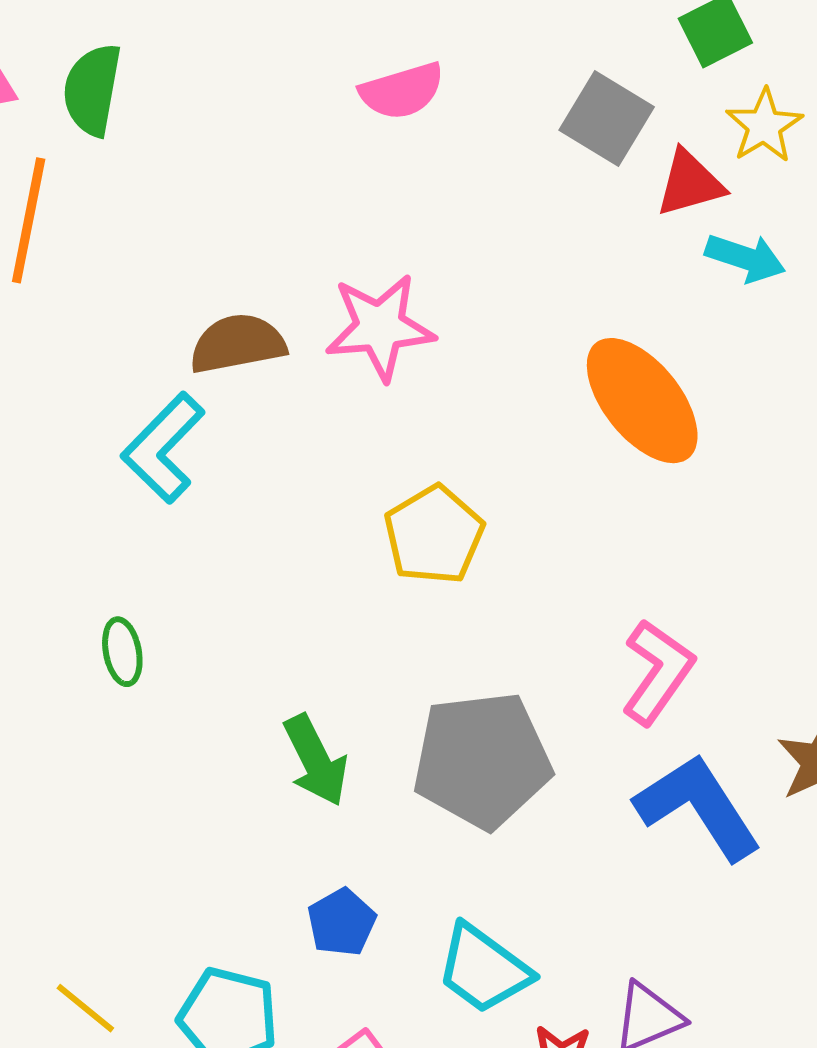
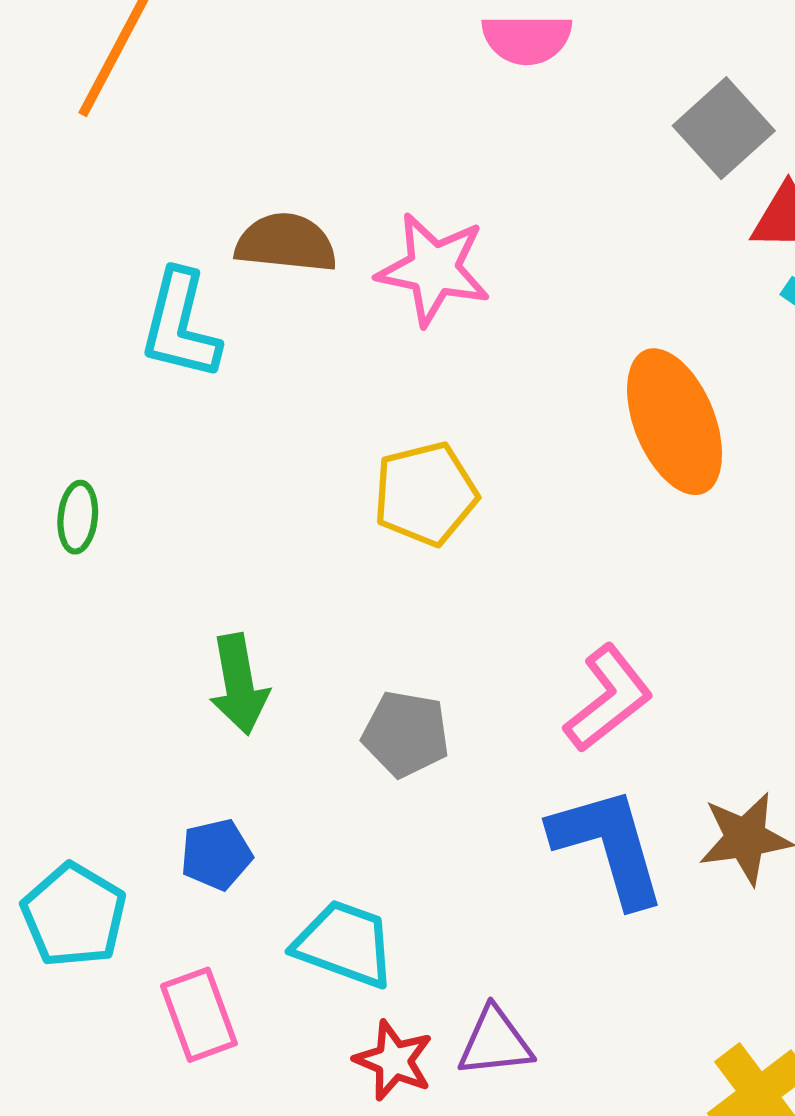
cyan L-shape: (163, 448) -> (180, 325), turned -47
gray pentagon: (482, 760) -> (406, 734), size x0.6
cyan trapezoid: (484, 969) -> (345, 944), turned 147

